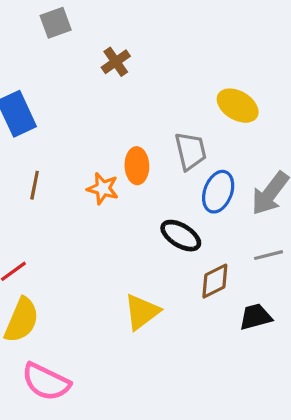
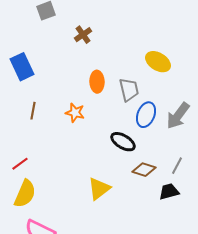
orange ellipse: (137, 166) -> (97, 82), moved
gray line: (268, 255) -> (177, 166), moved, turned -48
brown diamond: (215, 281) -> (144, 170), turned 45

